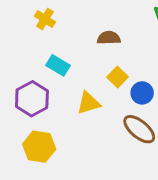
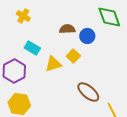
blue circle: (142, 93) -> (87, 36), moved
yellow triangle: (88, 103) -> (53, 64), moved

